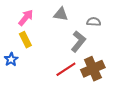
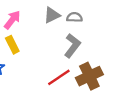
gray triangle: (61, 14) -> (52, 15), turned -35
gray semicircle: (94, 22) -> (74, 17), moved

